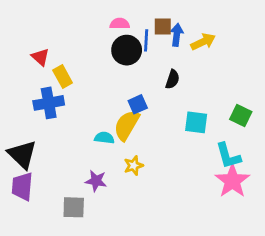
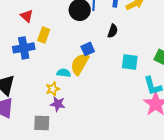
red triangle: (40, 57) -> (27, 16), moved
yellow rectangle: (63, 77) -> (44, 35), moved, turned 49
yellow star: (134, 166) -> (53, 89), moved

